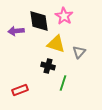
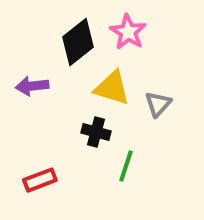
black diamond: (39, 21) -> (78, 42), turned 60
purple arrow: (16, 31) -> (32, 86), moved

